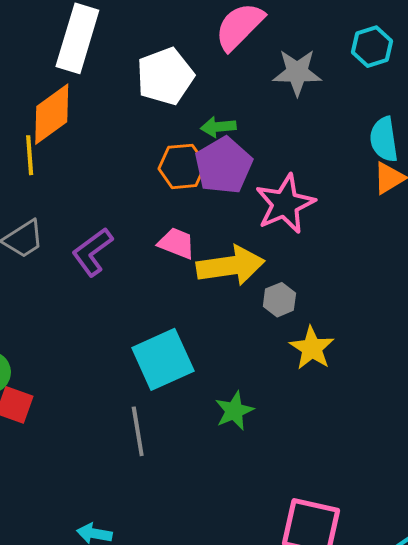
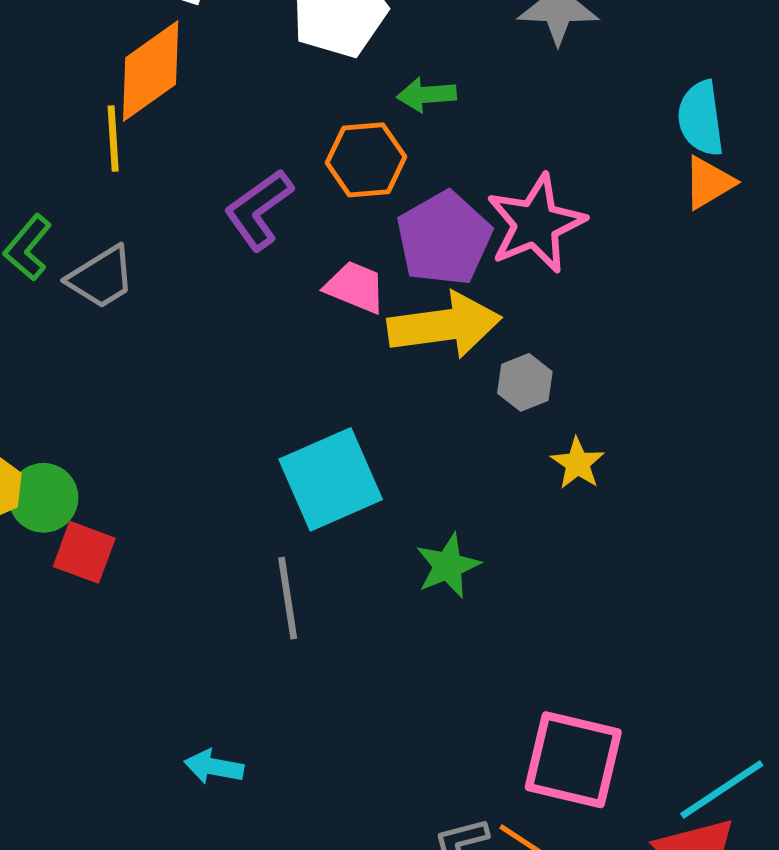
purple pentagon: (224, 165) -> (444, 238), moved
purple L-shape: (92, 252) -> (259, 210), moved
yellow star: (312, 348) -> (578, 463), size x0.7

